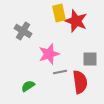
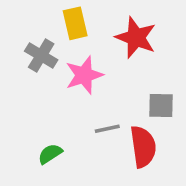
yellow rectangle: (59, 13) -> (75, 23), moved
pink star: (49, 54) -> (84, 75), moved

